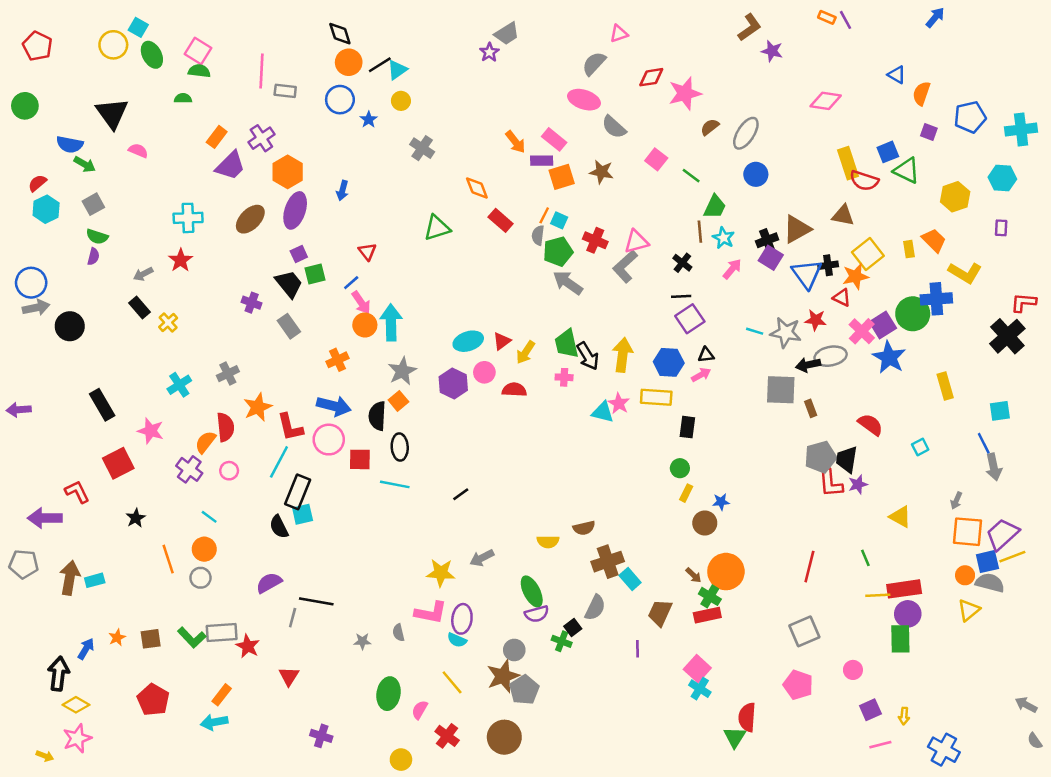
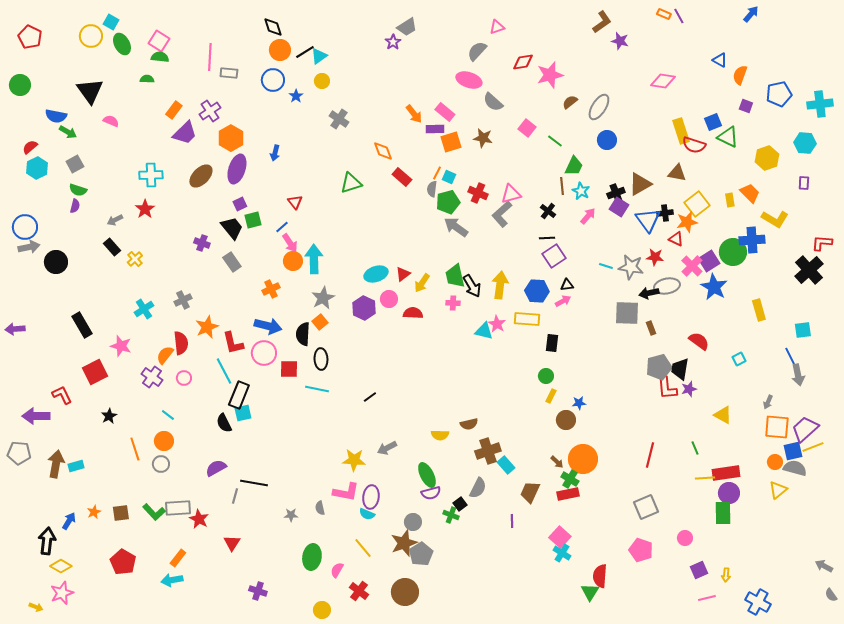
cyan line: (279, 462) -> (224, 371), turned -56

